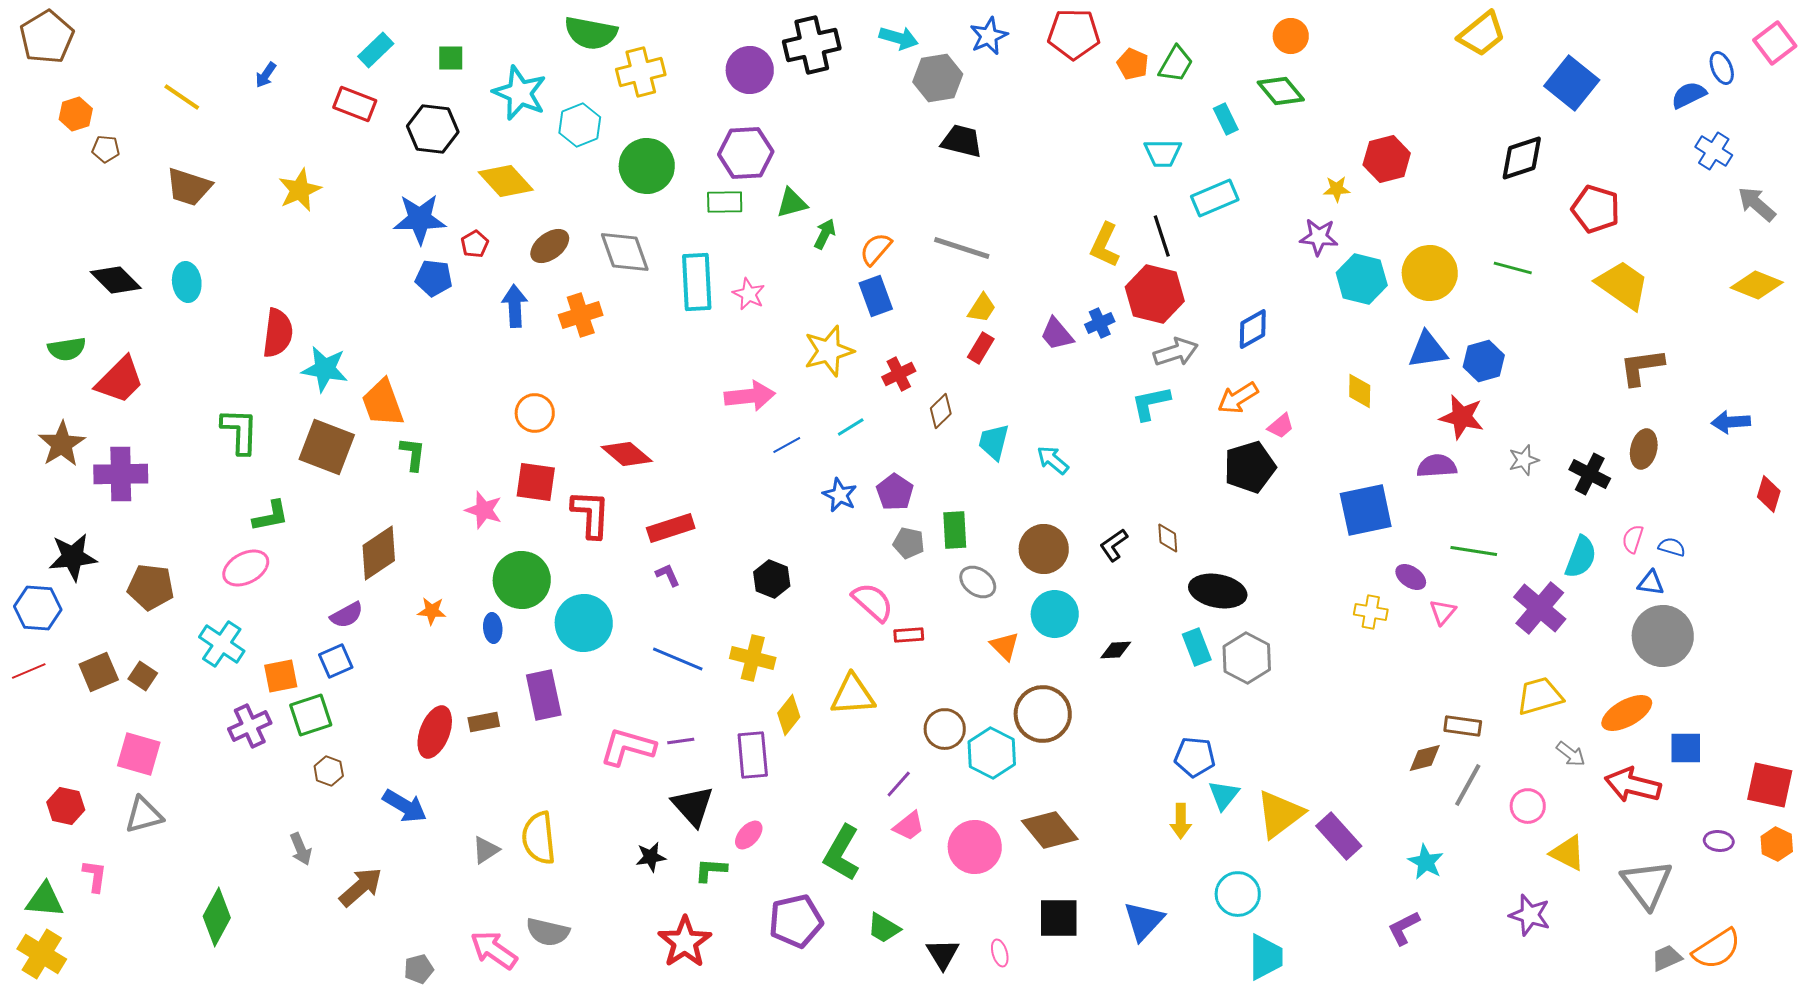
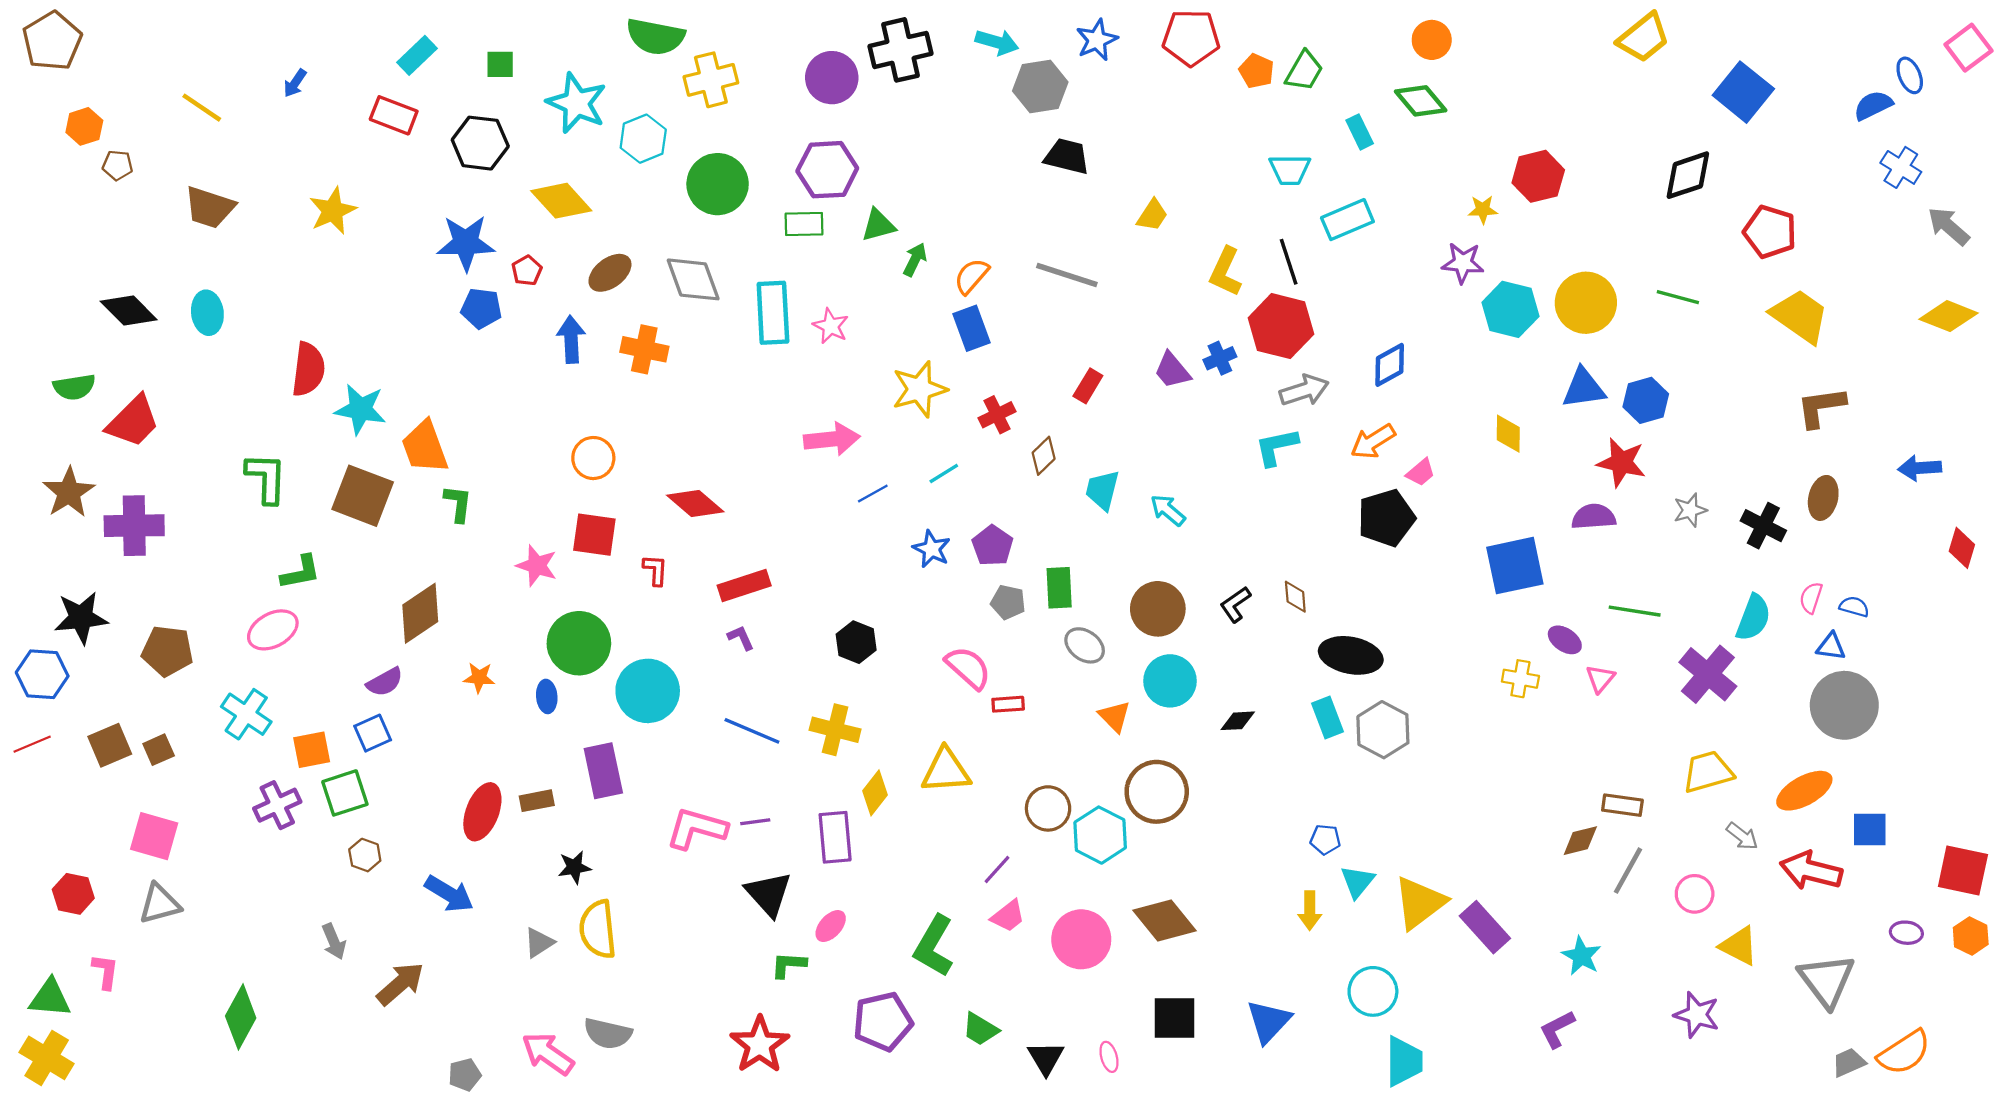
yellow trapezoid: (982, 308) -> (1152, 215), moved
orange cross: (581, 315) -> (644, 349), turned 30
red L-shape: (591, 514) -> (655, 570), size x0.6
brown square: (143, 676) -> (159, 750), turned 32
blue pentagon: (1195, 757) -> (1325, 840), size x0.7
black star: (651, 857) -> (574, 867), moved

